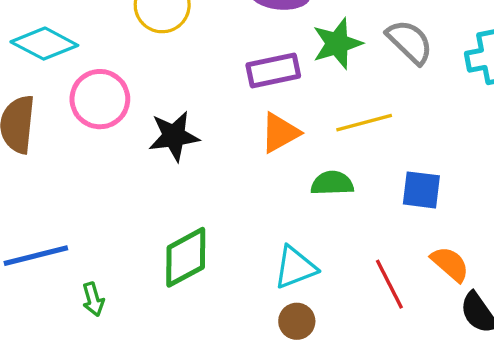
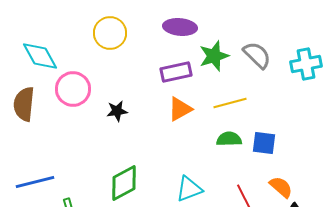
cyan diamond: (44, 44) -> (40, 56), turned 33
black star: (174, 136) -> (117, 111), size x0.7
green semicircle: (332, 183) -> (229, 139), moved

